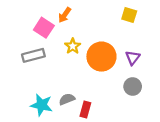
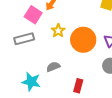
gray semicircle: (67, 99) -> (53, 67), moved
red rectangle: (85, 110) -> (78, 86), moved

